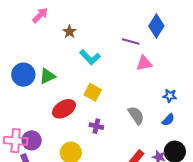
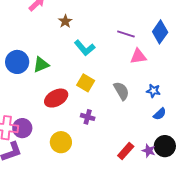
blue diamond: (156, 26) -> (160, 32), moved
blue star: (170, 96) -> (153, 91), moved
gray semicircle: (136, 115) -> (121, 91), moved

